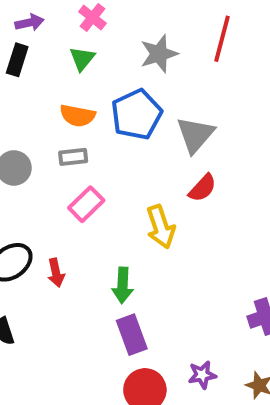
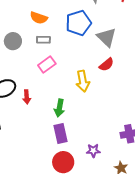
orange semicircle: (77, 116) -> (39, 18), moved
gray triangle: (195, 135) -> (107, 37), turned -35
purple star: (202, 375) -> (93, 151), moved

